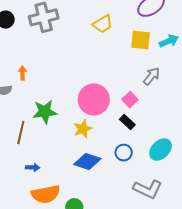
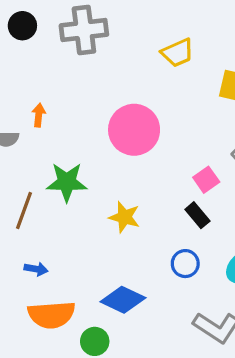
pink circle: (94, 99) -> (134, 130), moved
yellow star: (83, 129) -> (124, 217), turned 30
blue diamond: (87, 162) -> (123, 300), moved

